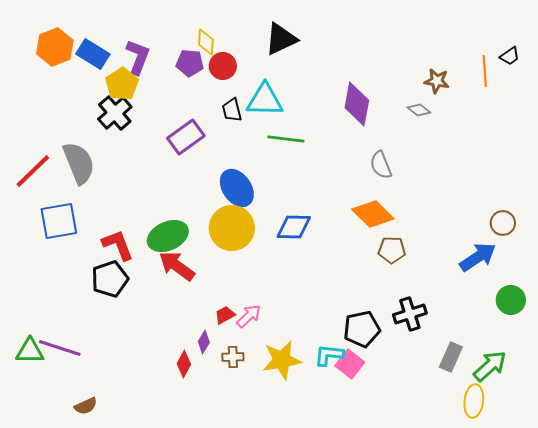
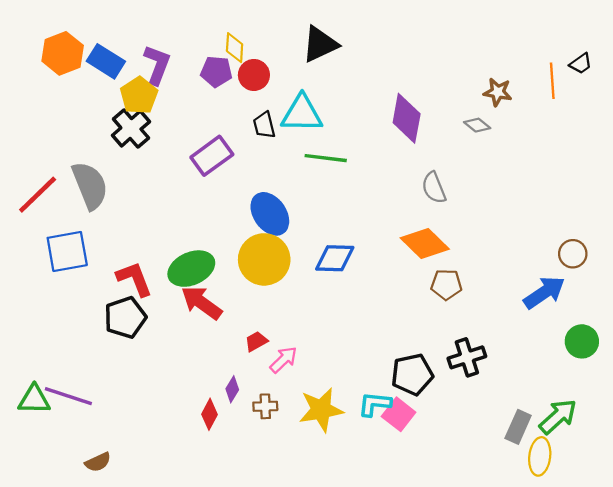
red trapezoid: (225, 315) -> (256, 341), moved
gray rectangle: (451, 357) -> (518, 427), moved

